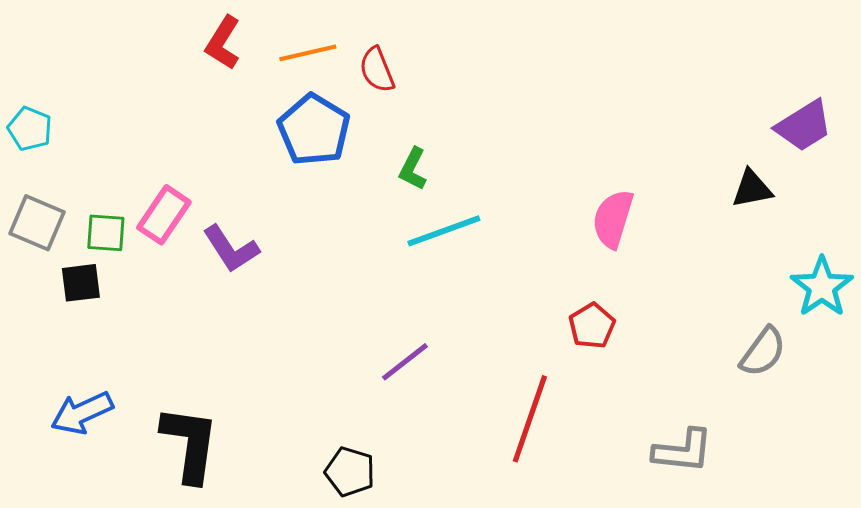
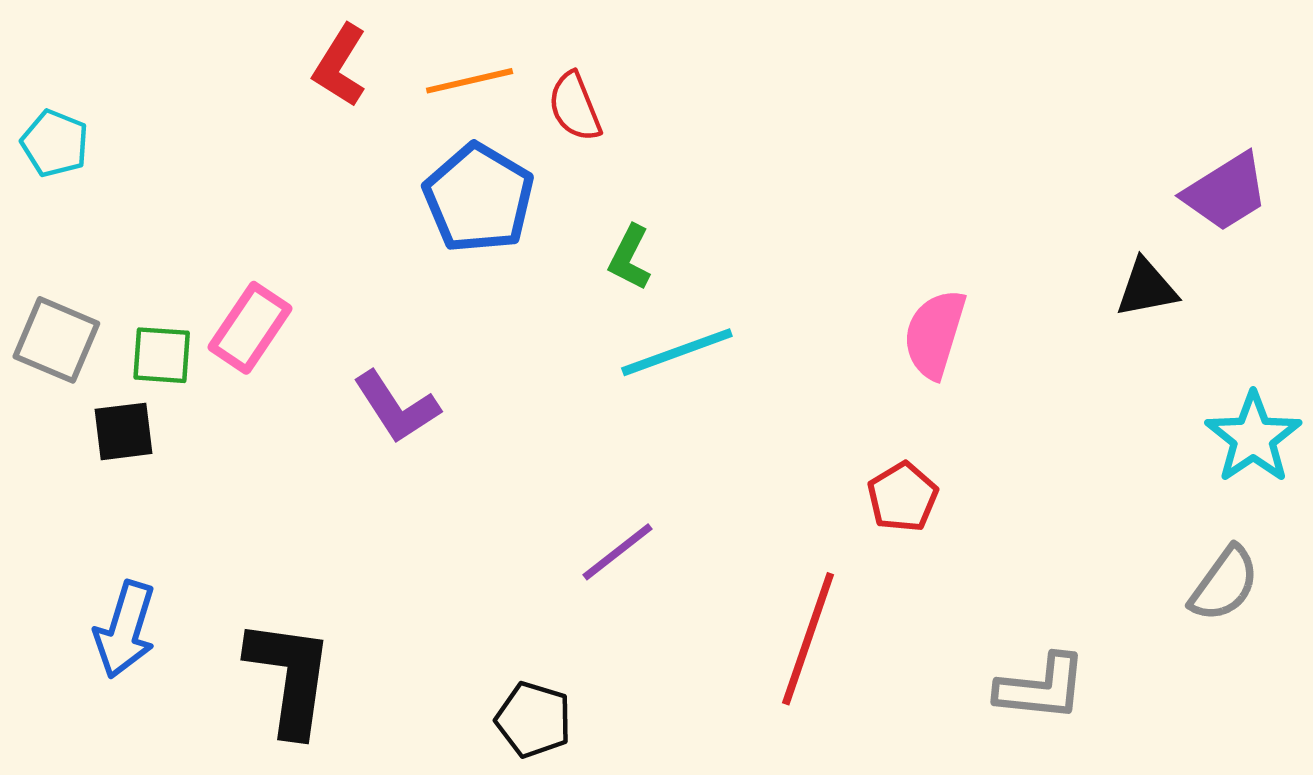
cyan pentagon: (30, 129) -> (55, 143), moved
purple L-shape: (231, 249) -> (396, 407), moved
gray semicircle: (763, 352) -> (1224, 584), moved
blue arrow: (82, 413) -> (125, 630), turned -48

